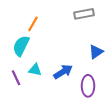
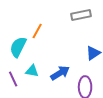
orange line: (33, 24) -> (37, 31), moved

